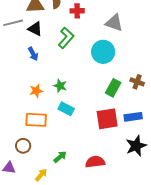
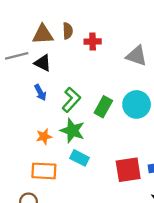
green L-shape: (66, 38) -> (71, 100), moved
cyan circle: (103, 52) -> (137, 104), moved
green star: (60, 86) -> (72, 131), size x1.5
green rectangle: (113, 88) -> (103, 107), moved

